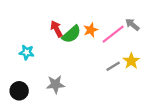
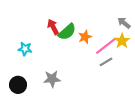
orange star: (91, 30) -> (85, 37), moved
pink line: (113, 34) -> (106, 46), moved
yellow star: (131, 61) -> (122, 41), moved

